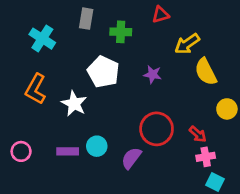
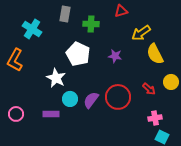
orange L-shape: (36, 89) -> (15, 60), moved
red arrow: (198, 134) -> (149, 89), moved
cyan circle: (97, 146) -> (70, 99), moved
purple semicircle: (131, 158) -> (91, 100), moved

